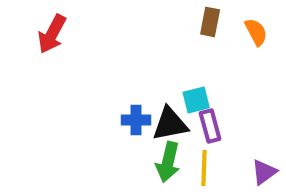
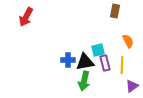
brown rectangle: (210, 22) -> (115, 11), moved
orange semicircle: (256, 32) -> (128, 41), moved
yellow line: (204, 168) -> (122, 65), moved

